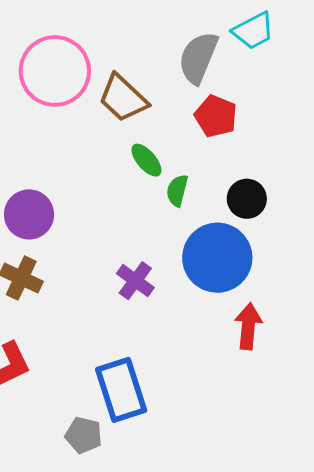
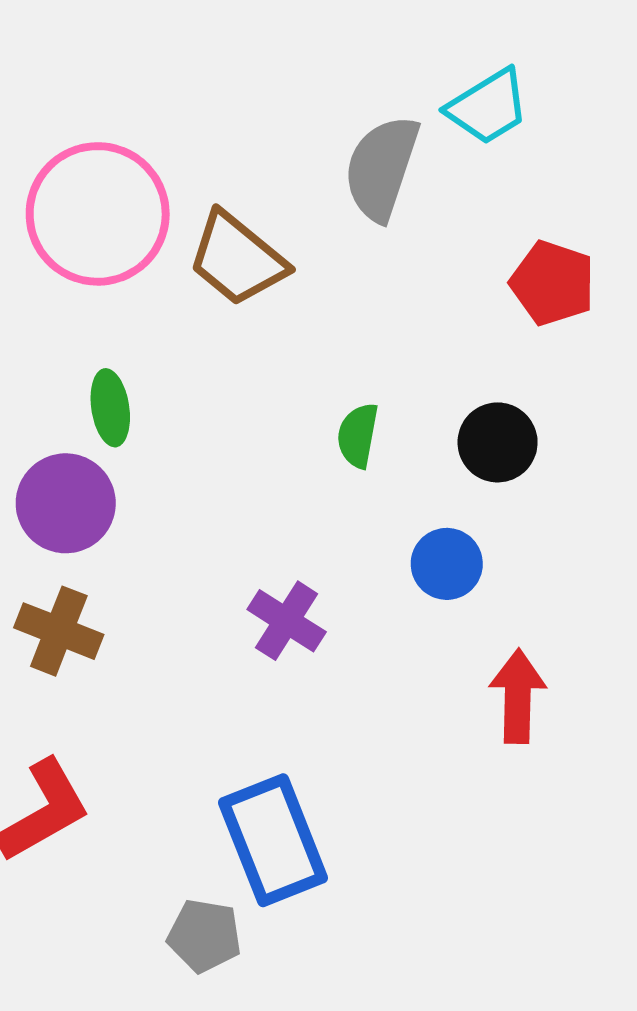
red pentagon: (216, 116) -> (553, 283), moved
green ellipse: (146, 160) -> (110, 408), moved, turned 36
blue circle: (217, 258) -> (447, 564), size x0.5

